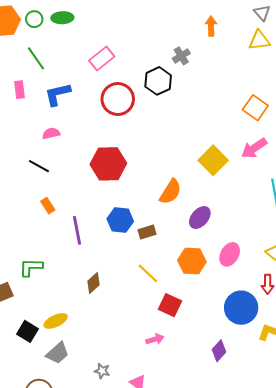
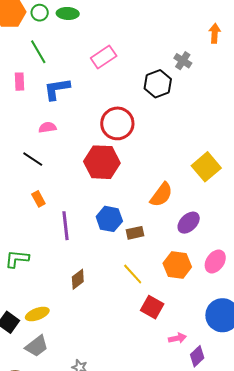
gray cross: (181, 56) -> (183, 61), turned -30
red circle: (118, 99) -> (117, 123), moved
pink arrow: (155, 339) -> (177, 338), moved

